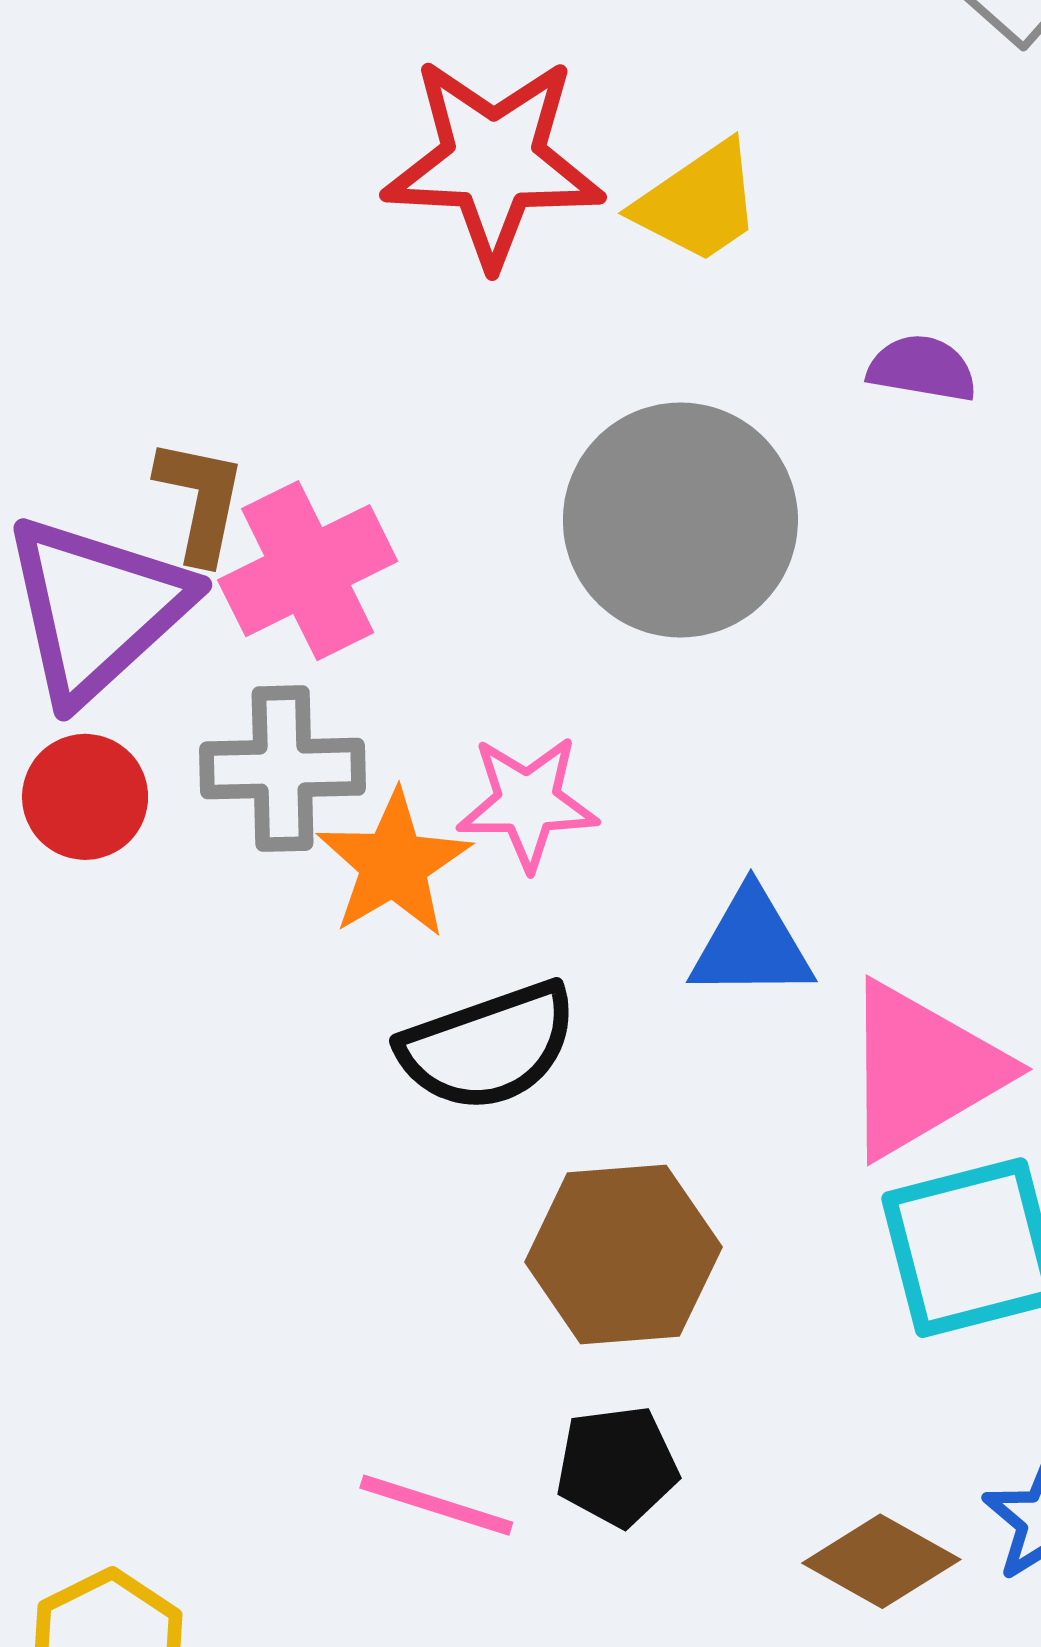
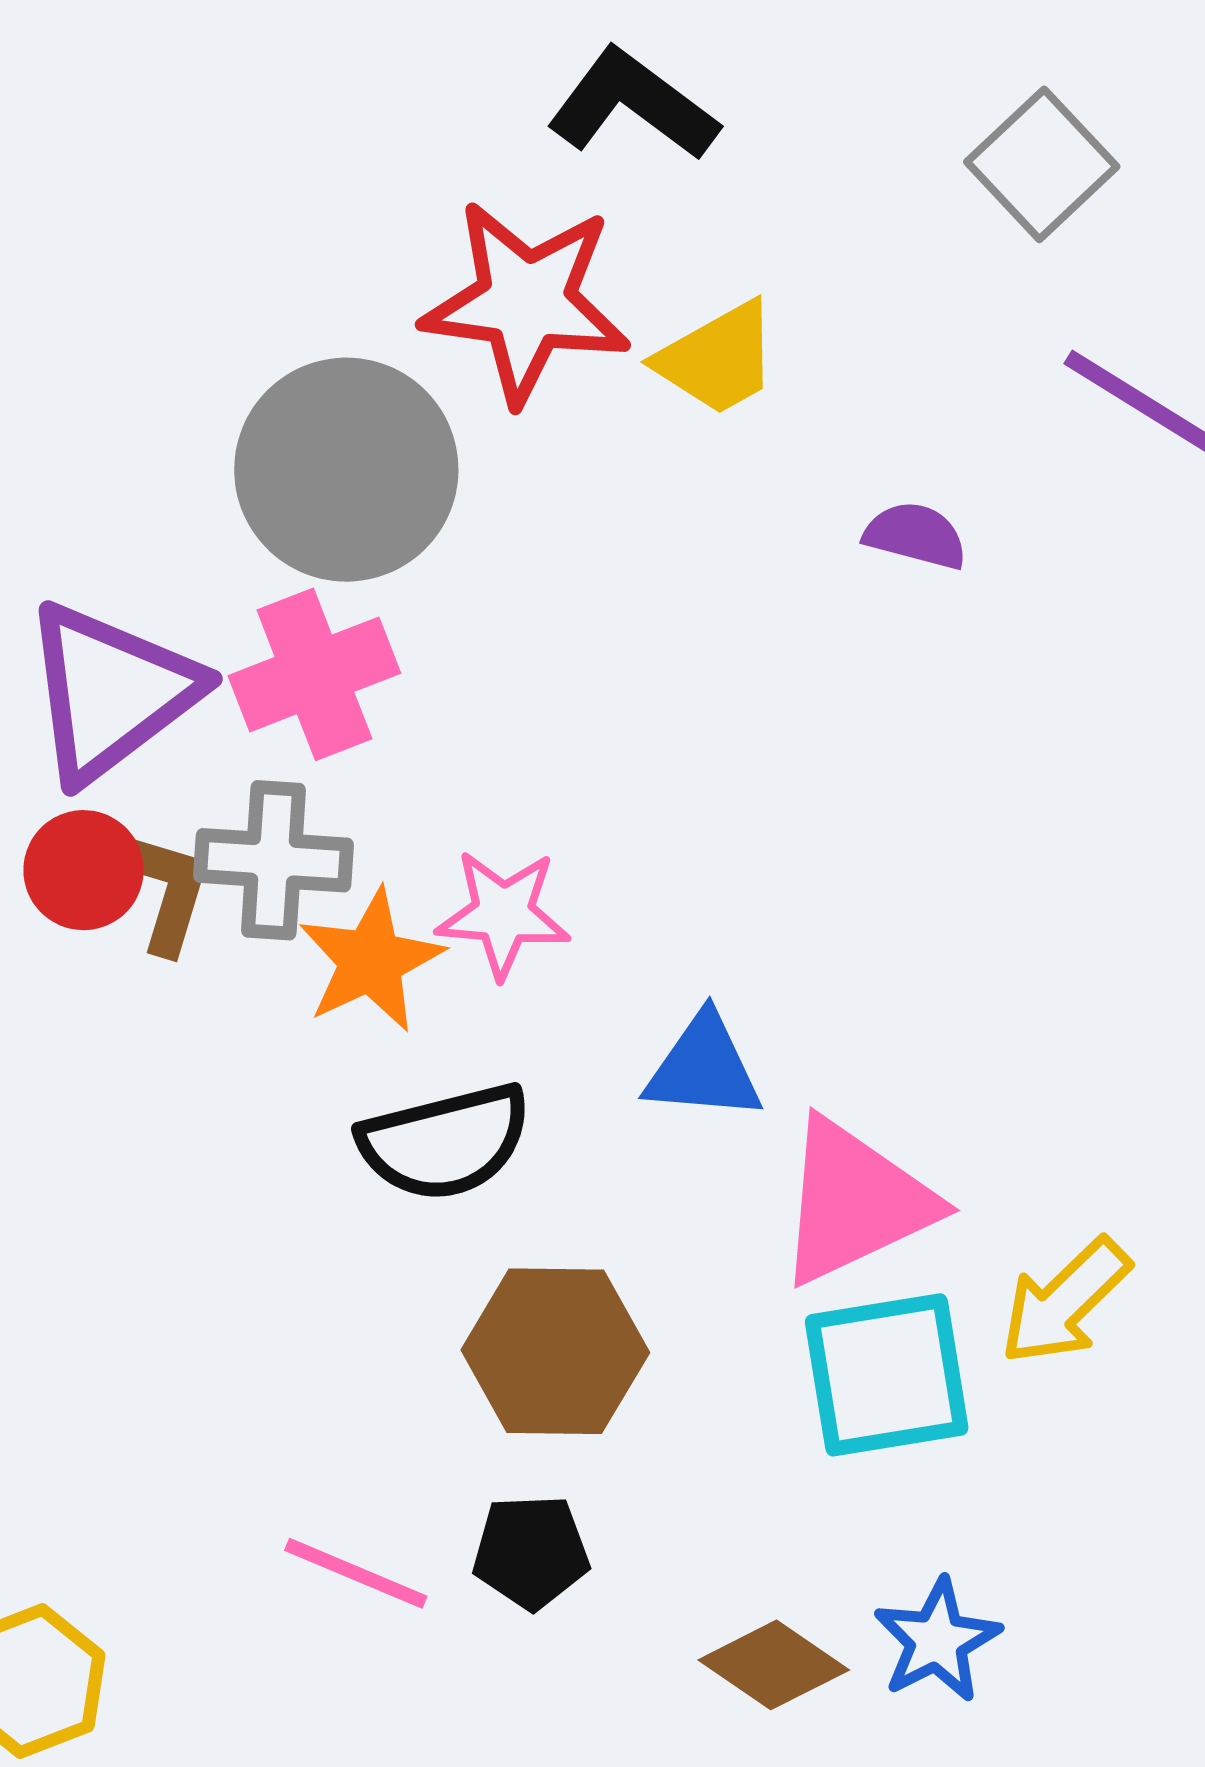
brown L-shape: (200, 500) -> (169, 893), moved
gray circle: (680, 520) -> (346, 470), moved

